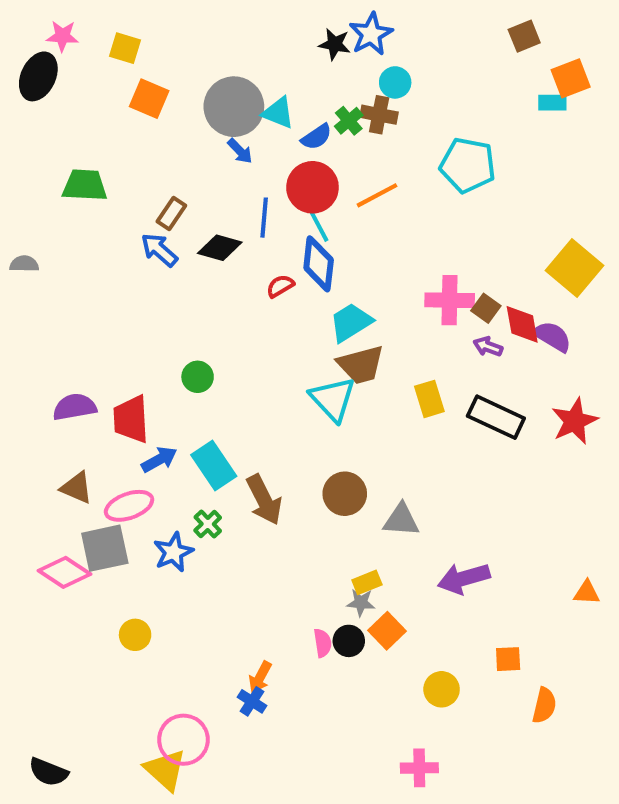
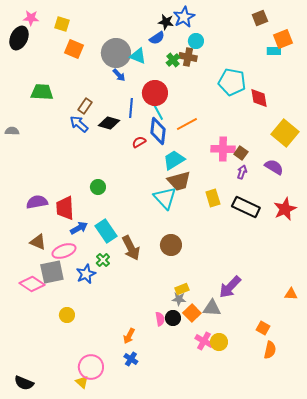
blue semicircle: (317, 137) -> (157, 38), moved
orange line: (377, 195) -> (187, 124), moved
red diamond: (522, 324) -> (259, 98), moved
purple arrow: (488, 347) -> (242, 172), turned 88
gray triangle: (401, 520) -> (212, 308), moved
purple arrow: (464, 578) -> (230, 287), turned -30
orange square: (508, 659) -> (263, 328), moved, turned 32
blue cross: (252, 701) -> (131, 359), moved
pink cross: (419, 768) -> (204, 341), moved, turned 30
yellow triangle: (165, 770) -> (82, 382), size x0.6

